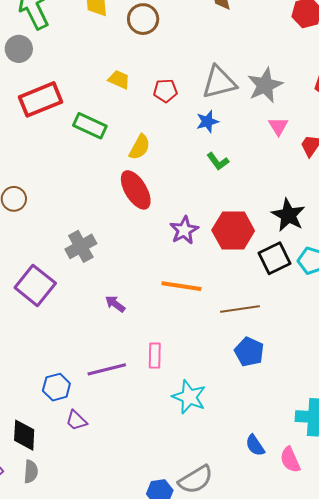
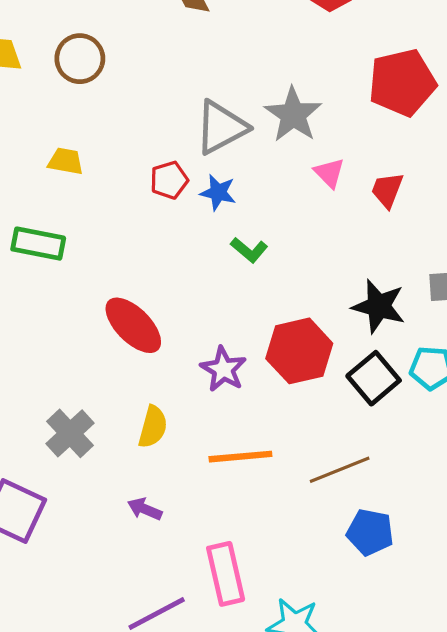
red pentagon: (165, 91) -> (169, 180), moved
blue star: (207, 122) -> (218, 192), turned -30
yellow semicircle: (140, 147) -> (153, 427), moved
pink rectangle: (155, 356) -> (226, 574), size x1.5

